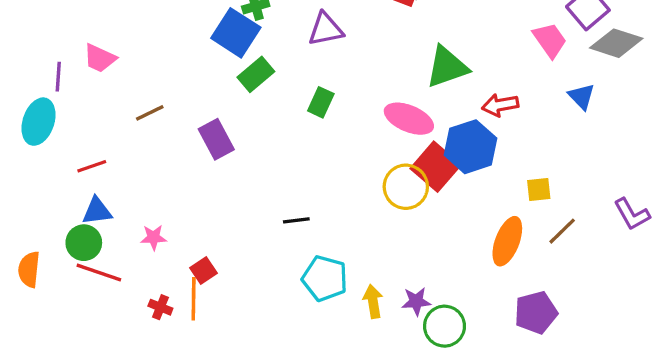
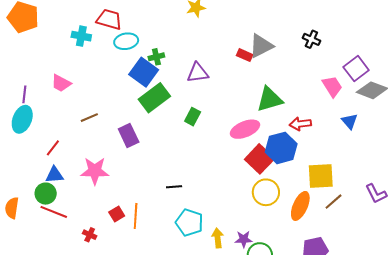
green rectangle: (256, 74) -> (154, 98), size x1.4
purple line: (58, 77) -> (24, 94), moved
pink ellipse: (409, 119) -> (245, 129), turned -48
red line: (92, 166) -> (53, 148), turned -36
yellow circle: (406, 187) -> (266, 192), moved
yellow square: (539, 190) -> (321, 176), size x1.8
pink star: (154, 237) -> (95, 171), moved, size x1.8
orange line: (194, 299) -> (136, 216), moved

